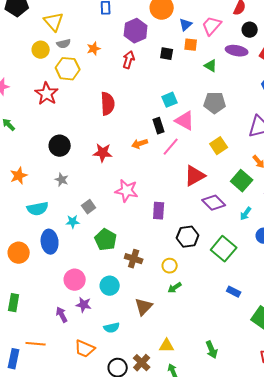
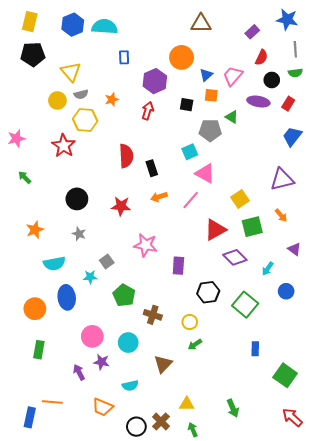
gray pentagon: (215, 103) -> (210, 130), moved
black rectangle: (159, 126) -> (152, 168), moved
green square: (242, 181) -> (252, 227), moved, turned 35
blue rectangle: (234, 292) -> (255, 349), turned 64
green rectangle: (14, 303) -> (39, 350), moved

